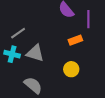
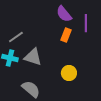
orange rectangle: (75, 40) -> (66, 35), moved, turned -48

